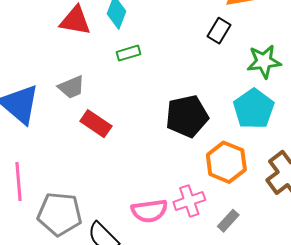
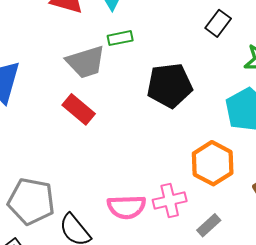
gray trapezoid: (71, 87) -> (86, 62), moved, size x1.4
black pentagon: (187, 116) -> (170, 86), moved

